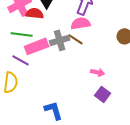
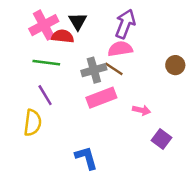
pink rectangle: (37, 46) -> (101, 98), moved
purple line: (21, 60) -> (45, 95), turned 30
purple square: (103, 94) -> (161, 139), moved

